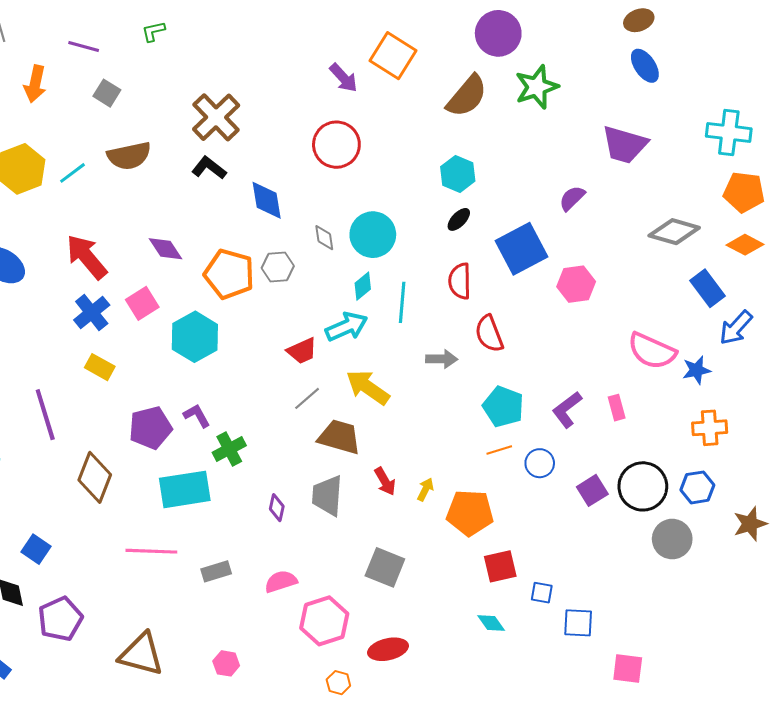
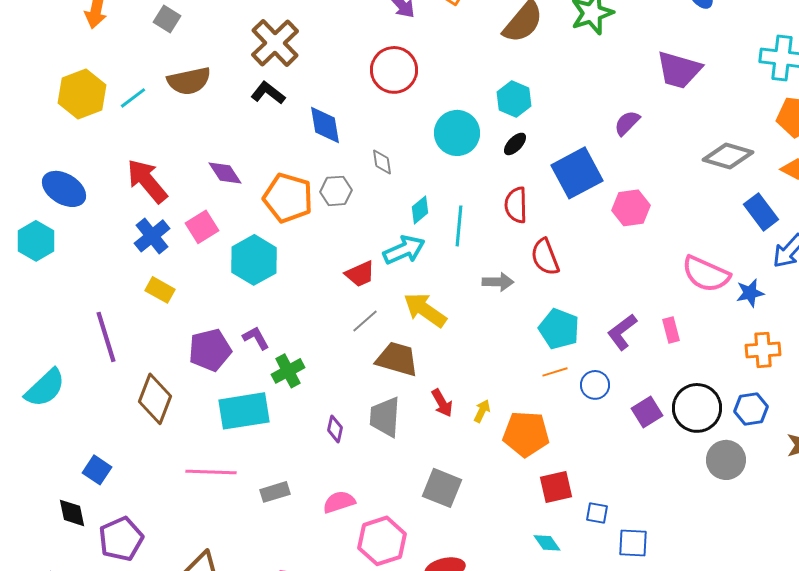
cyan circle: (373, 235) -> (457, 133), moved

